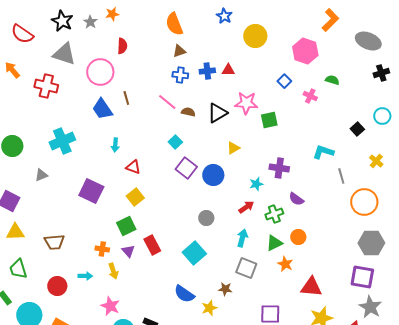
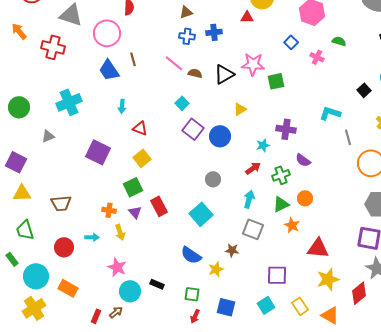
red triangle: (228, 70) -> (247, 17), moved

